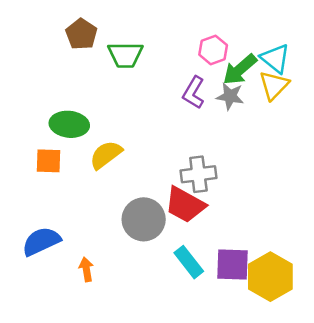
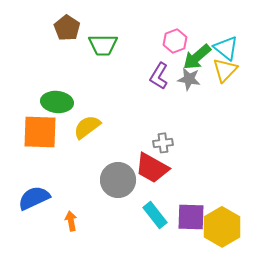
orange square: (49, 161) -> (40, 132), size x1.6
gray cross: (198, 174) -> (163, 143), size x0.7

